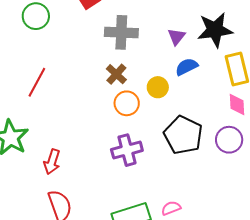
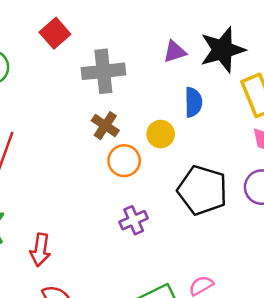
purple triangle: (176, 37) -> (175, 52), moved, turned 42
blue semicircle: (187, 67) -> (193, 102), turned 125
purple cross: (127, 150) -> (134, 220), size x0.7

